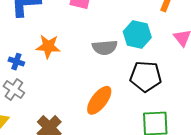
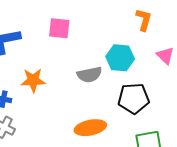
orange ellipse: (99, 100) -> (90, 128), turned 48

